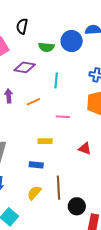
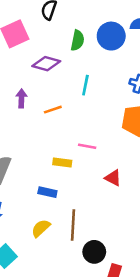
green semicircle: (46, 47) -> (77, 40), turned -91
pink line: (63, 117) -> (87, 146), moved

